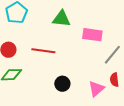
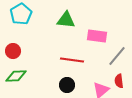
red line: (43, 51) -> (72, 60), moved

